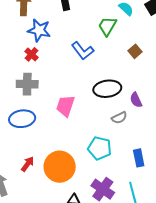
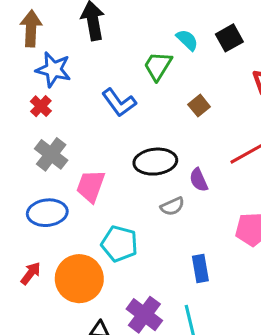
gray cross: (27, 84) -> (51, 154), moved, turned 35
blue ellipse: (22, 119) -> (47, 213), moved
cyan pentagon: (100, 148) -> (119, 244), moved

